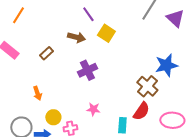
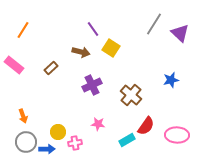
blue star: (166, 65) -> (171, 80), size x0.7
brown cross: (147, 86) -> (131, 95), moved
orange arrow: (37, 93) -> (23, 116), moved
cyan rectangle: (122, 125) -> (127, 140), turned 56

